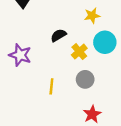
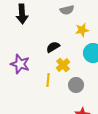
yellow cross: (79, 52) -> (63, 65), moved
yellow line: (51, 86) -> (48, 80), moved

